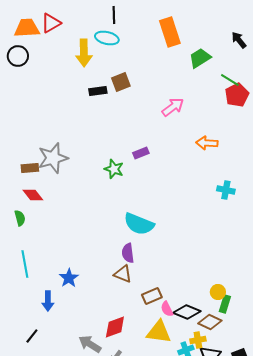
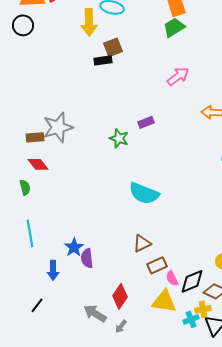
green trapezoid: (200, 58) -> (174, 27), moved
brown square: (121, 82) -> (113, 47), moved
purple semicircle: (128, 253) -> (87, 258), moved
brown triangle: (123, 274) -> (142, 243), moved, turned -48
black diamond: (187, 312) -> (192, 281), turned -44
red diamond: (115, 327) -> (120, 296), turned -35

